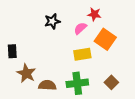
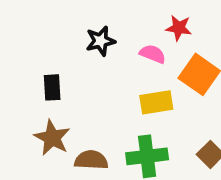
pink semicircle: (80, 28) -> (153, 54), turned 64
black rectangle: (12, 51) -> (52, 87), moved

